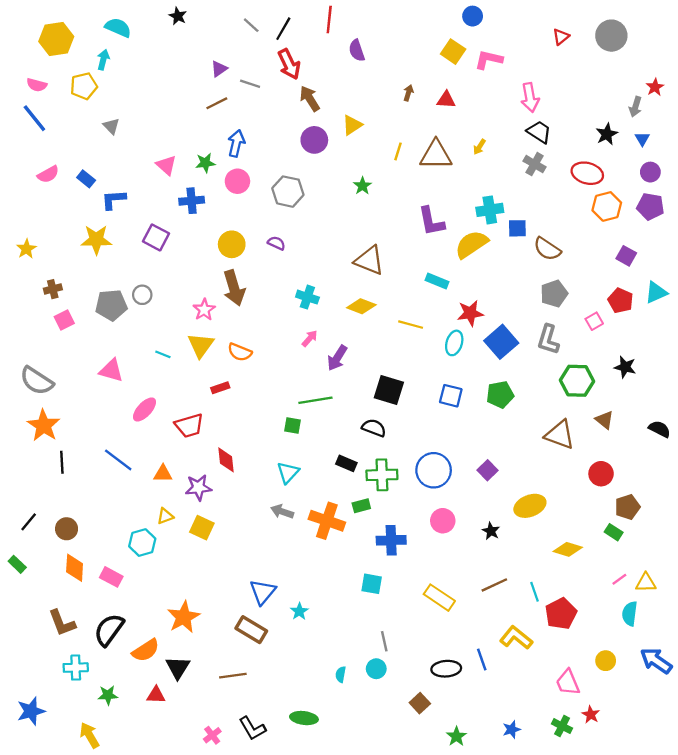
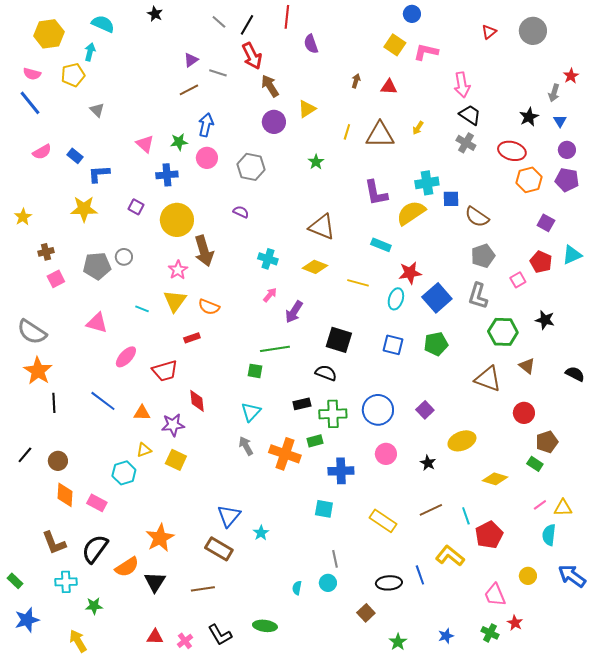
purple square: (156, 237) -> (136, 207), size x0.7
yellow circle: (232, 244) -> (177, 220), moved, size x1.4
black rectangle: (346, 463) -> (302, 404), turned -36
gray arrow: (282, 512) -> (246, 446), turned 42
green rectangle: (17, 564) -> (15, 581), moved
red triangle: (156, 695) -> (155, 637), moved

